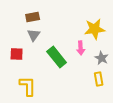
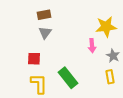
red square: (17, 54) -> (34, 59), moved
green rectangle: (57, 57) -> (68, 78), moved

